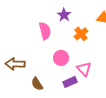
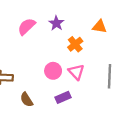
pink semicircle: (45, 31) -> (27, 27), moved, turned -120
pink triangle: (84, 69) -> (76, 72), moved

